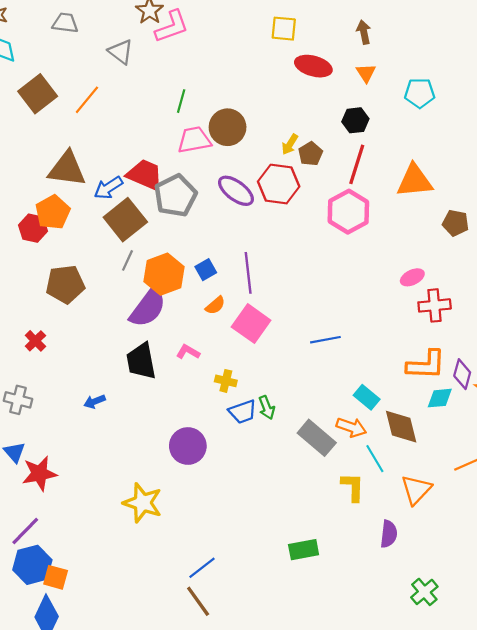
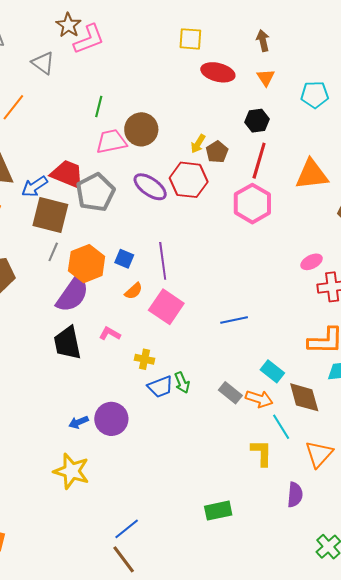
brown square: (125, 220) -> (50, 215), turned -36
blue square: (206, 270) -> (124, 259), turned -36
blue arrow: (95, 401) -> (79, 422), moved
gray rectangle: (317, 438) -> (230, 393), moved, size x0.7

